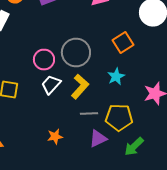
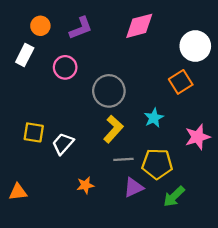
orange square: (123, 42) -> (181, 82), moved
pink circle: (44, 60) -> (65, 67), moved
white trapezoid: (51, 84) -> (63, 144), moved

